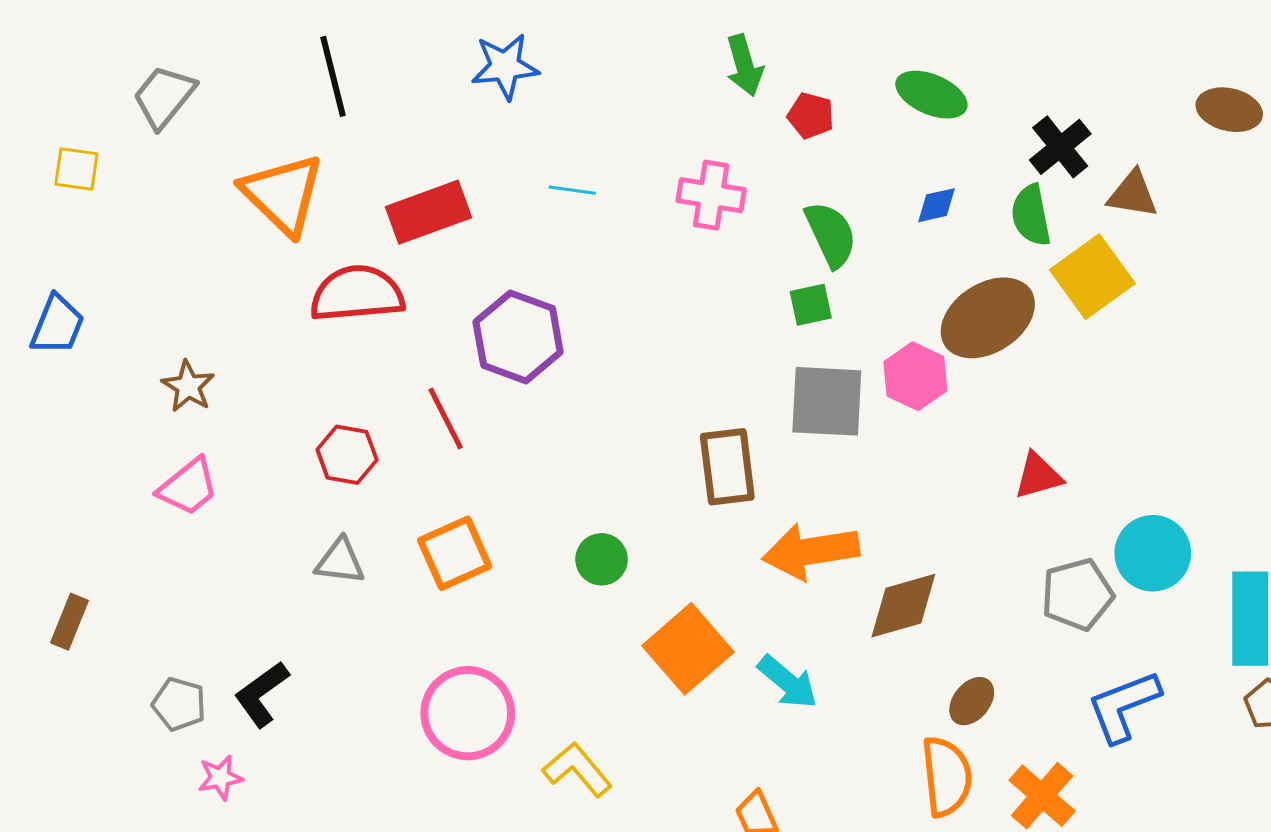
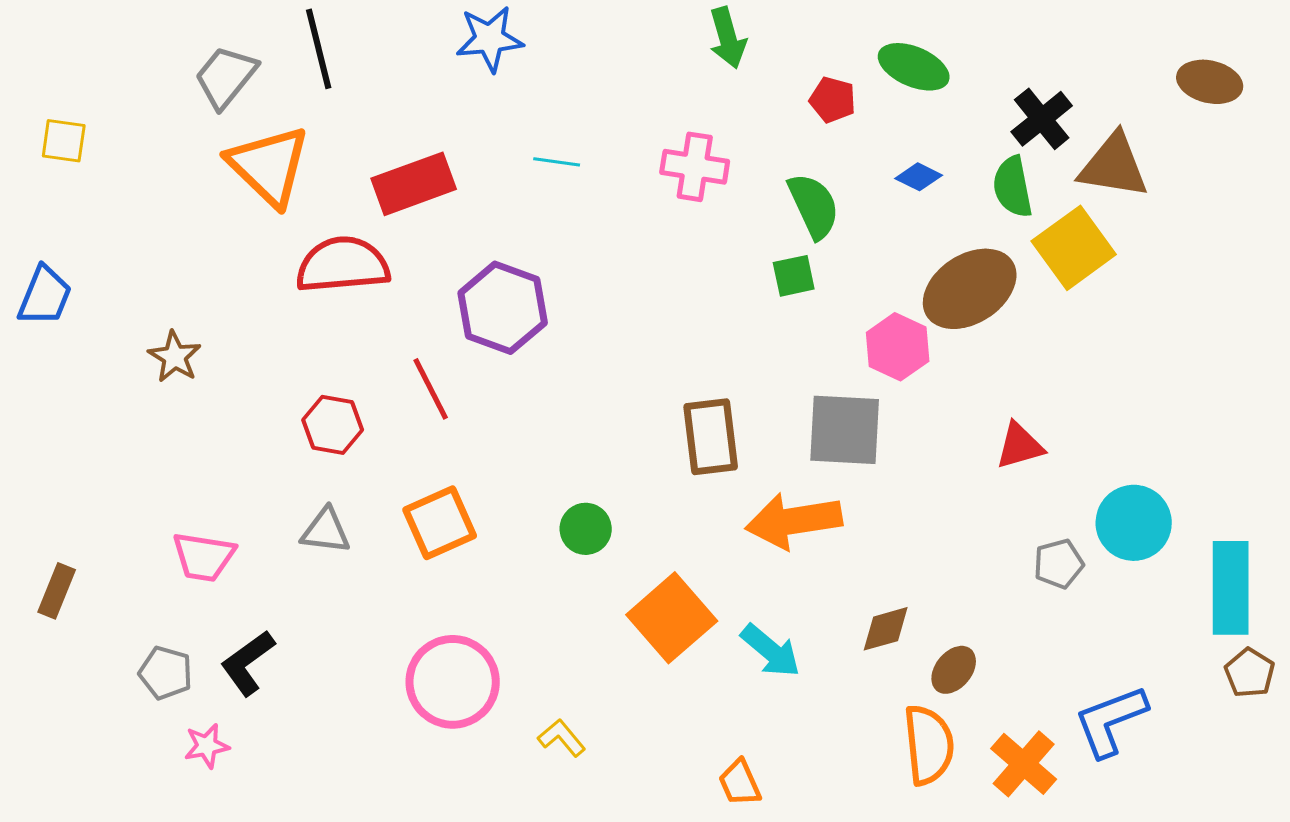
gray trapezoid: (164, 97) -> (226, 77), moved
red pentagon: (811, 116) -> (833, 100), moved
brown triangle: (1133, 194) -> (1114, 166), size x1.4
blue diamond: (936, 205) -> (919, 177), turned 39
gray square: (827, 401) -> (845, 430), moved
pink trapezoid: (188, 487) -> (204, 557), moved, turned 48
gray pentagon: (1077, 594) -> (1059, 564), size x0.7
brown diamond: (903, 606) -> (886, 629), moved, size x0.7
blue L-shape: (1124, 706) -> (1111, 721), moved
yellow L-shape: (577, 770) -> (562, 738), size x0.7

